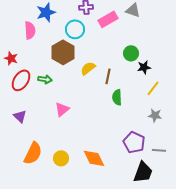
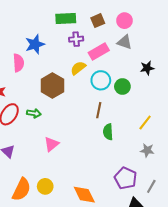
cyan circle: (75, 29) -> (101, 80), moved
black star: (144, 67) -> (147, 68), moved
yellow semicircle: (88, 68) -> (78, 68), moved
gray line: (159, 150) -> (151, 186), turned -64
yellow circle: (61, 158) -> (45, 186), moved

